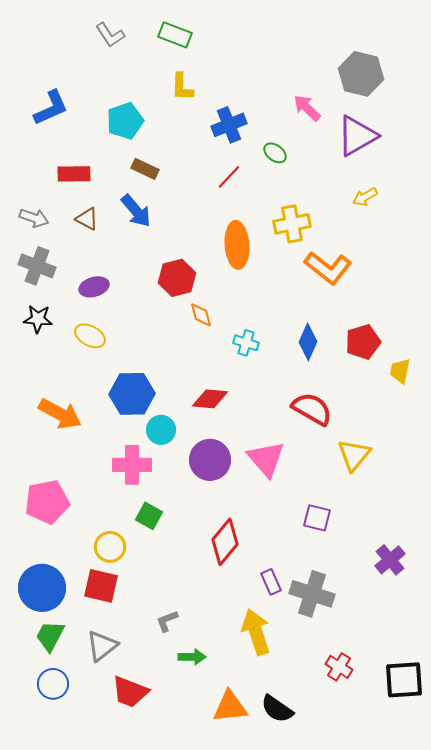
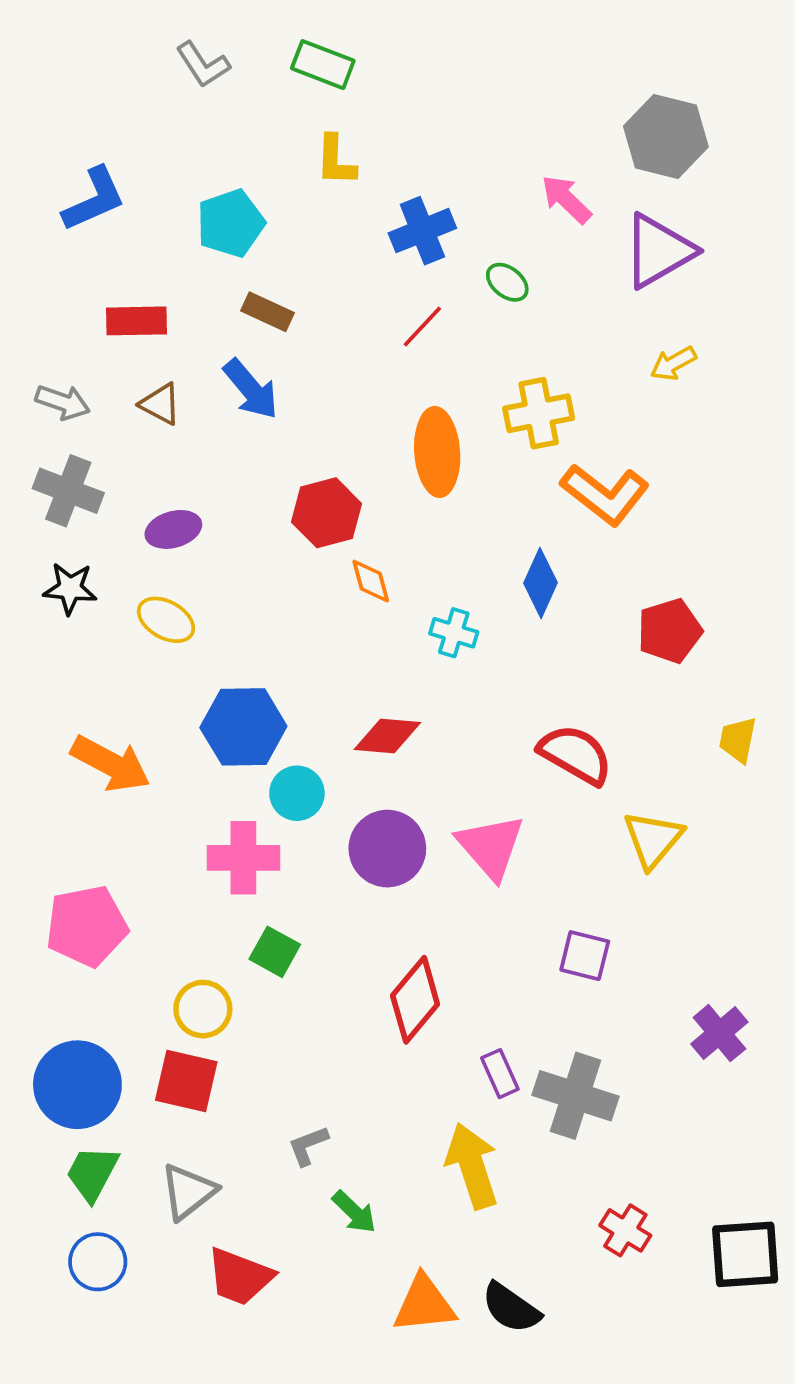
blue diamond: (308, 342) -> (540, 583), moved
yellow trapezoid: (400, 371) -> (738, 740), moved
green arrow: (192, 657) -> (354, 1212), turned 44

